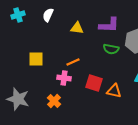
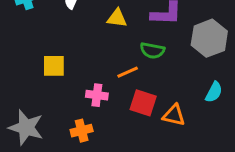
green semicircle: (111, 49) -> (152, 50), moved
orange line: (73, 62) -> (128, 72), moved
orange cross: (54, 101) -> (82, 131), turned 32

